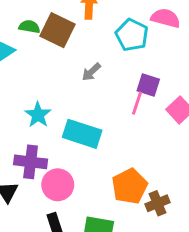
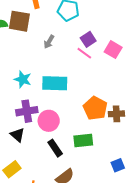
purple square: (148, 85) -> (88, 39), turned -35
pink line: (137, 103) -> (84, 53), turned -56
brown cross: (158, 203) -> (116, 114), turned 35

